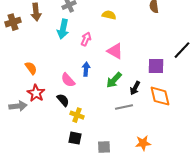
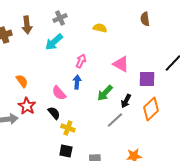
cyan arrow: (63, 29) -> (54, 42), turned 36
pink arrow: (86, 39) -> (81, 61), moved
pink triangle: (115, 51) -> (121, 64), moved
orange diamond: (160, 96) -> (151, 109), turned 60
gray line: (124, 107) -> (115, 120), turned -30

